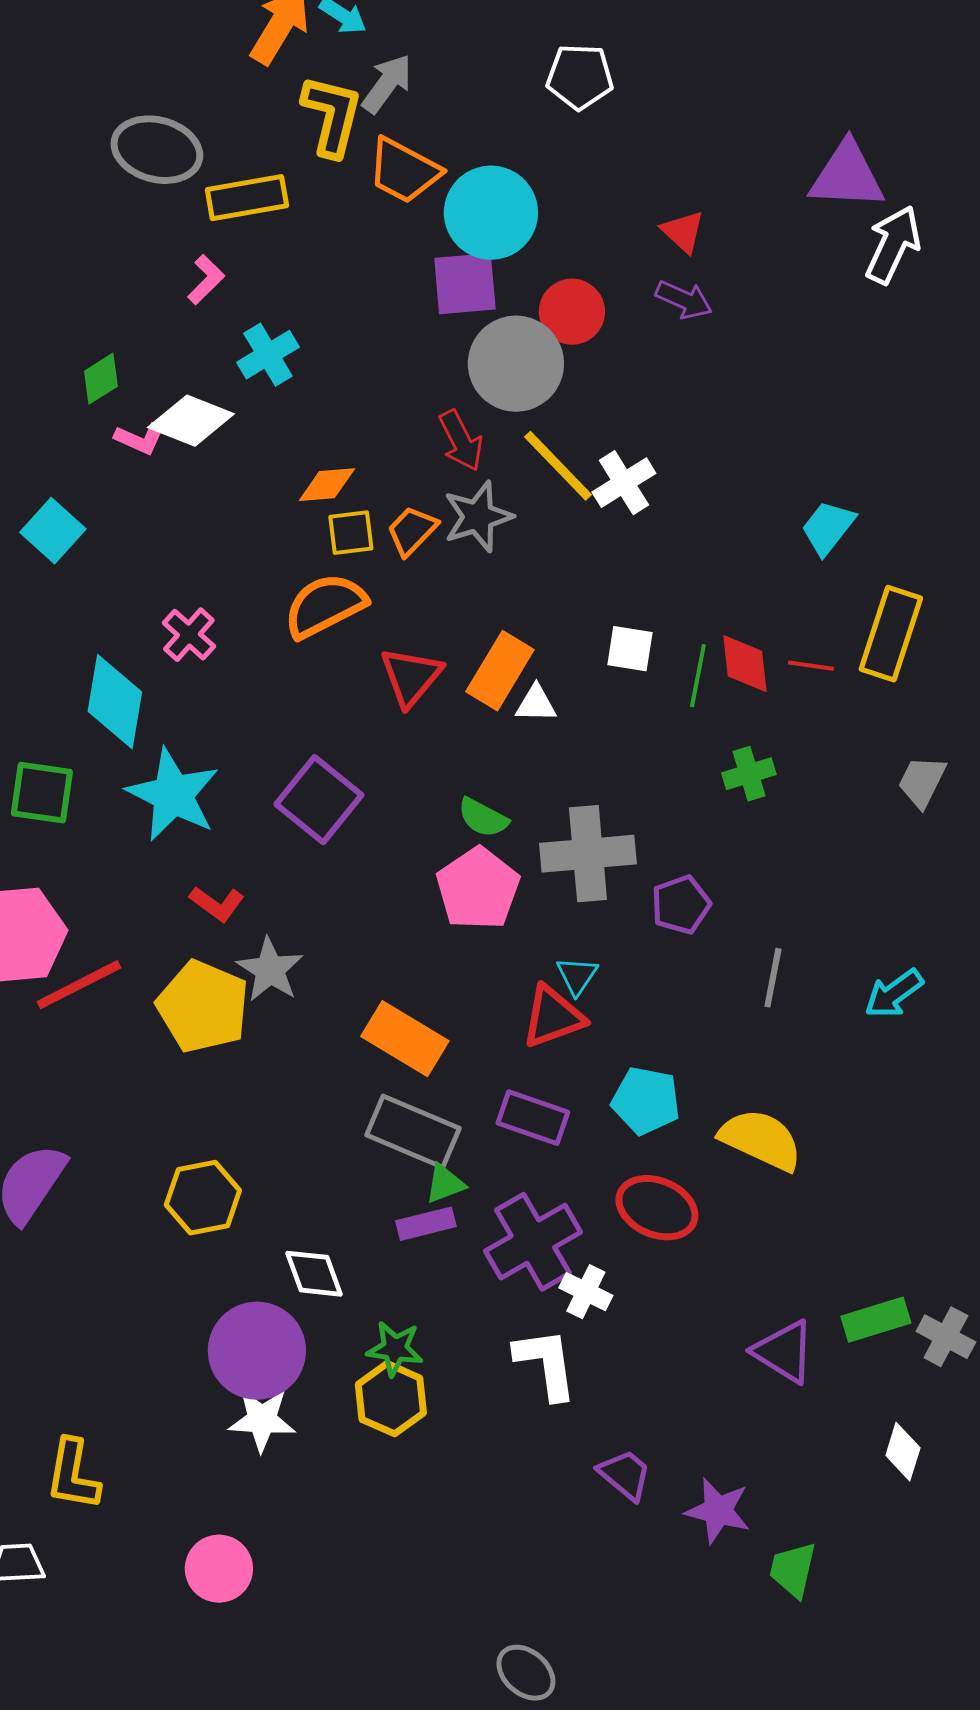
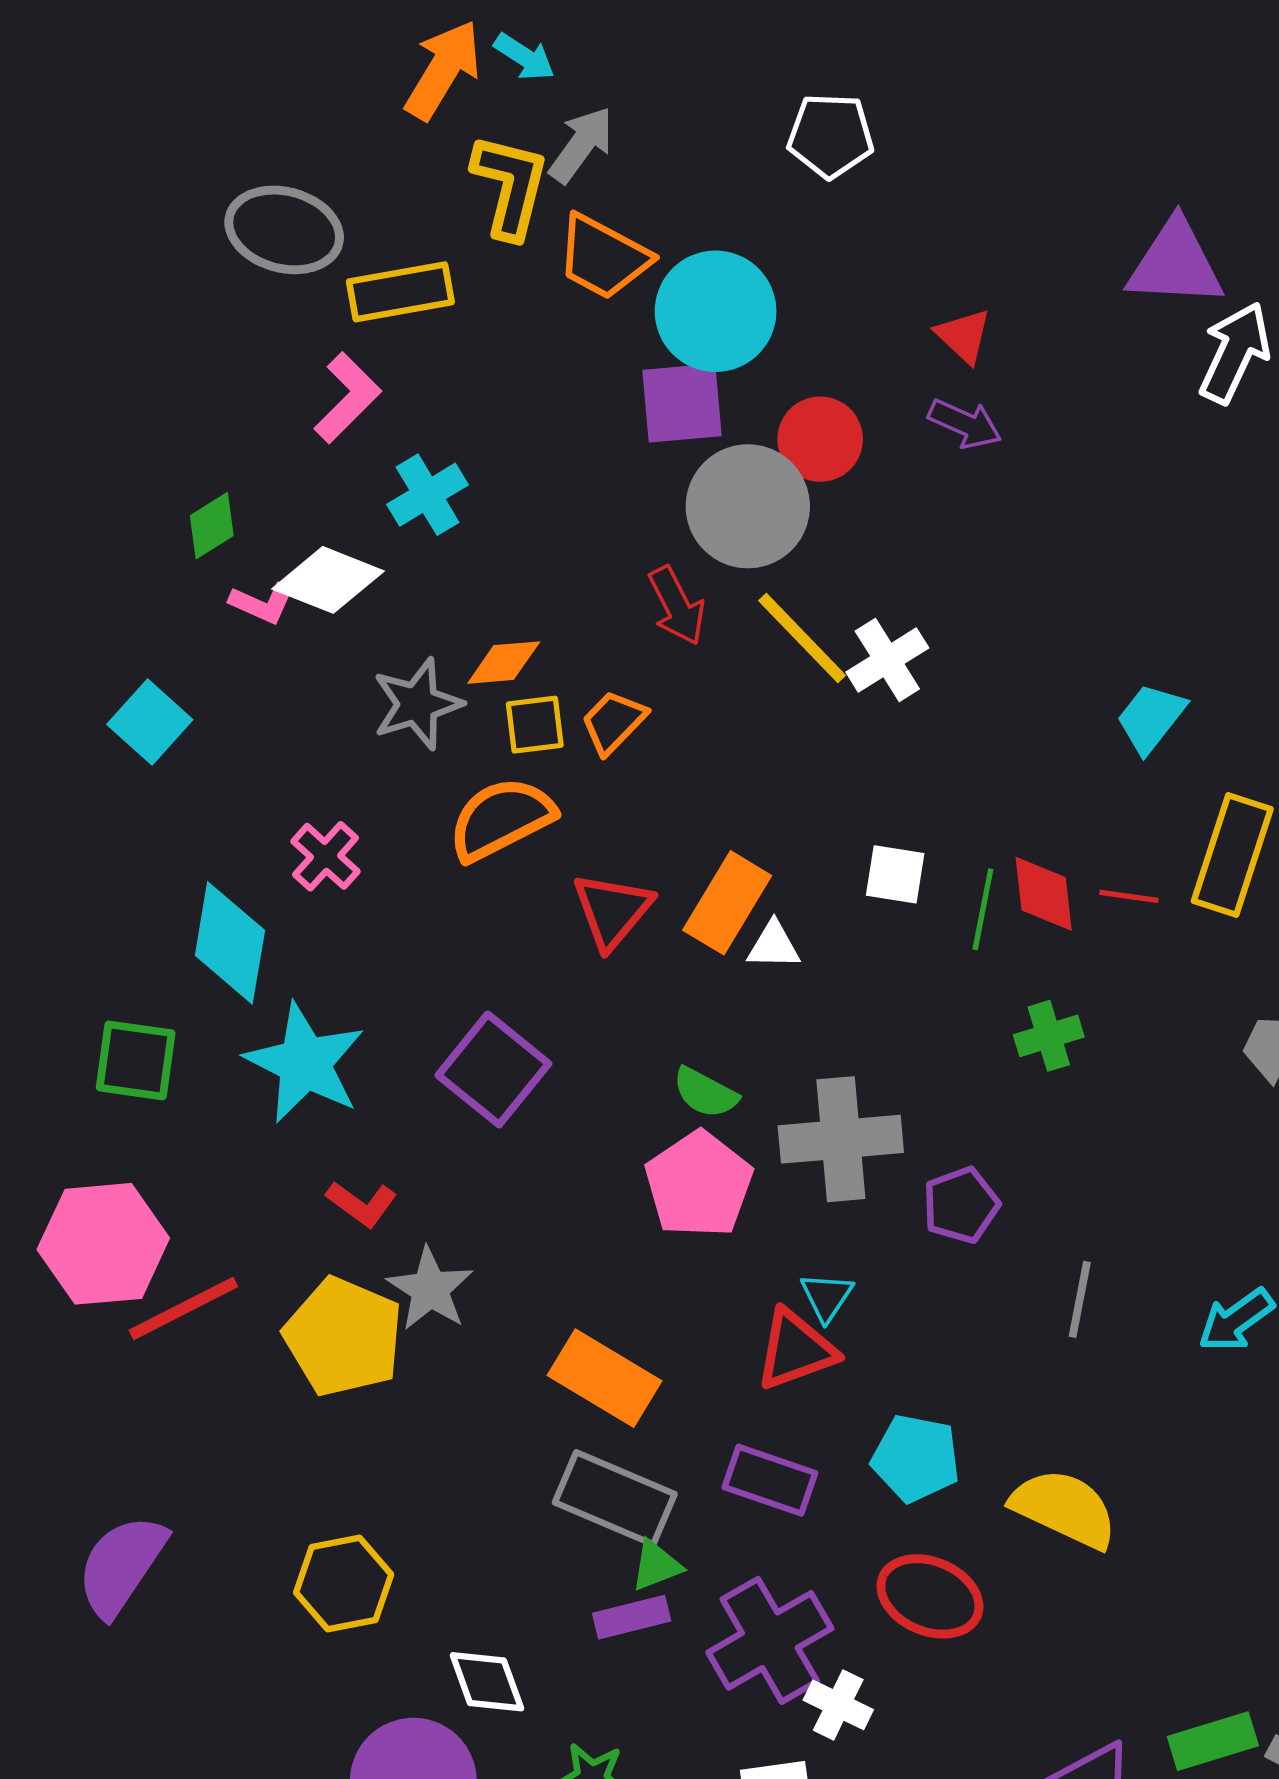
pink L-shape: (206, 280) -> (347, 398), size x1.4
gray star: (478, 517) -> (417, 704), moved

